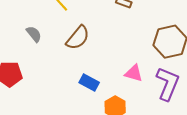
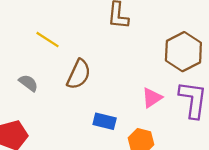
pink triangle: (134, 73) -> (152, 98), turned -36

